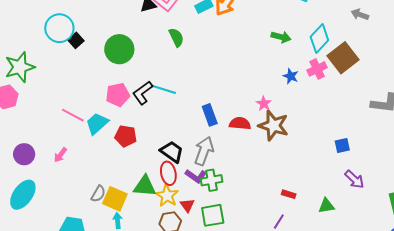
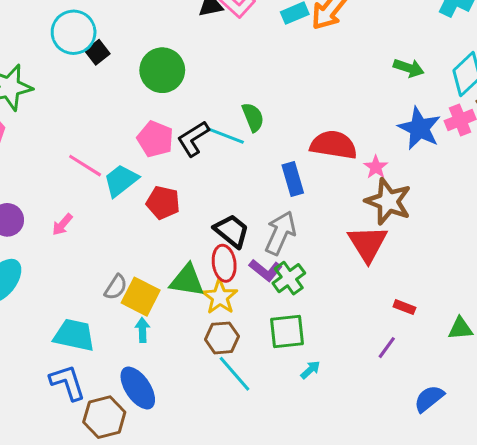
green semicircle: (176, 37) -> (253, 117), moved
blue star: (291, 76) -> (419, 128), size x1.8
pink pentagon: (118, 95) -> (155, 139), turned 30
red semicircle: (240, 123) -> (334, 145), moved, size x1.4
green cross: (211, 180) -> (289, 278), turned -30
red triangle: (187, 205) -> (368, 244), moved, size x1.8

